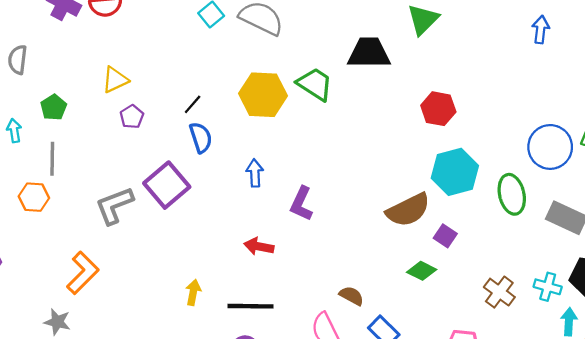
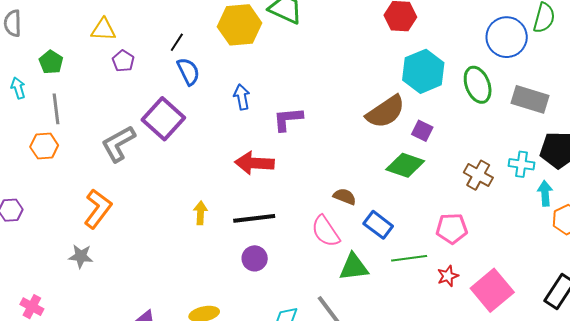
yellow triangle: (115, 80) -> (103, 30), turned 36
purple L-shape: (301, 204) -> (288, 119), turned 68
red arrow: (259, 246) -> (254, 163), size x1.4
green diamond: (422, 271) -> (405, 165), size x1.4

